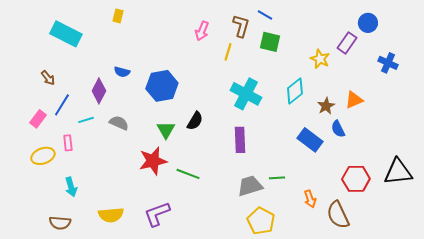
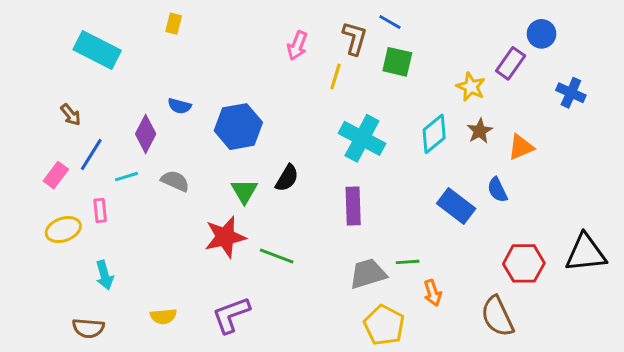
brown star: (326, 106) -> (480, 131), moved
orange arrow: (310, 199) -> (433, 293), moved
yellow semicircle: (111, 215) -> (163, 316), size x0.7

